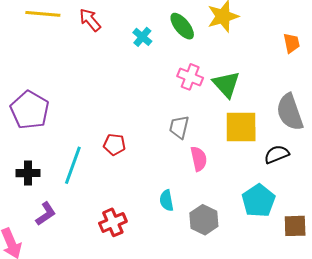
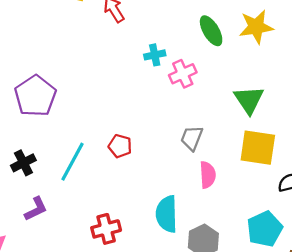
cyan cross: (142, 37) -> (155, 55), moved, turned 30
pink cross: (190, 77) -> (183, 74), moved, turned 35
black cross: (28, 173) -> (23, 163), turned -35
cyan semicircle: (166, 200) -> (167, 214), size x1.6

